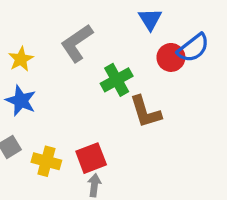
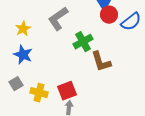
red circle: (171, 57) -> (109, 15), moved

